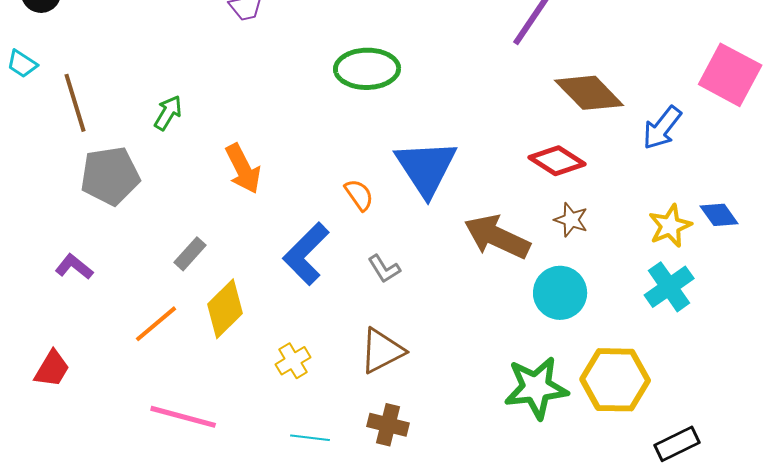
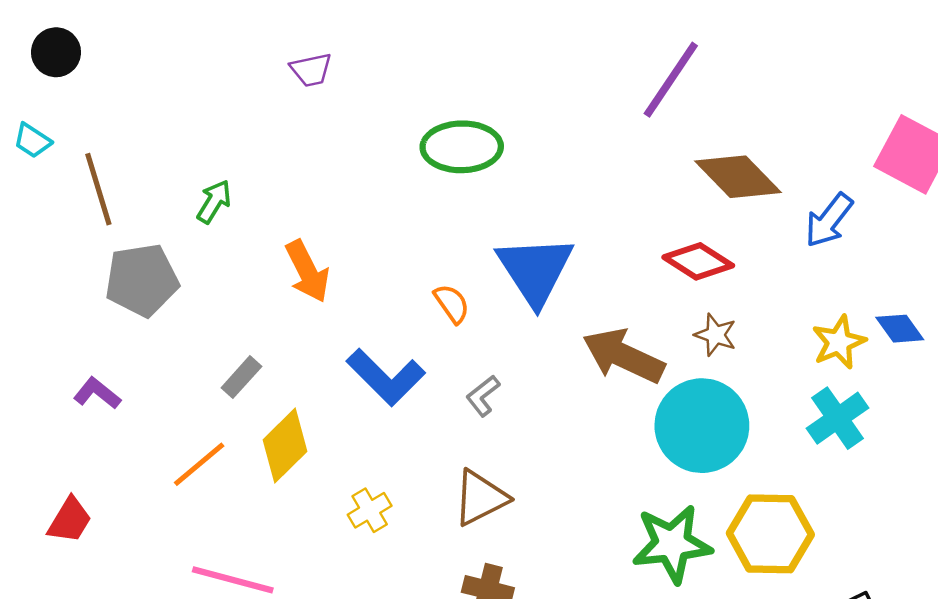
blue L-shape: (306, 254) -> (386, 377), turned -90
gray L-shape: (384, 269) -> (483, 396), turned 84
cyan circle: (560, 293) -> (702, 426), size x1.4

